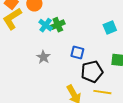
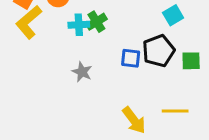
cyan cross: (46, 25) -> (79, 25), turned -32
black pentagon: (92, 72) -> (159, 51), moved

